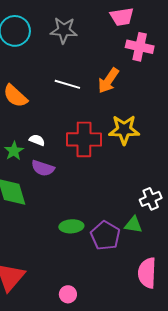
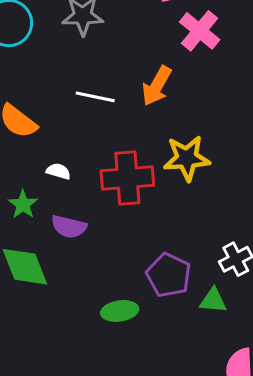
pink cross: (140, 47) -> (200, 31), turned 32
white semicircle: (37, 140) -> (58, 171), moved
purple pentagon: (105, 236) -> (169, 275), moved

